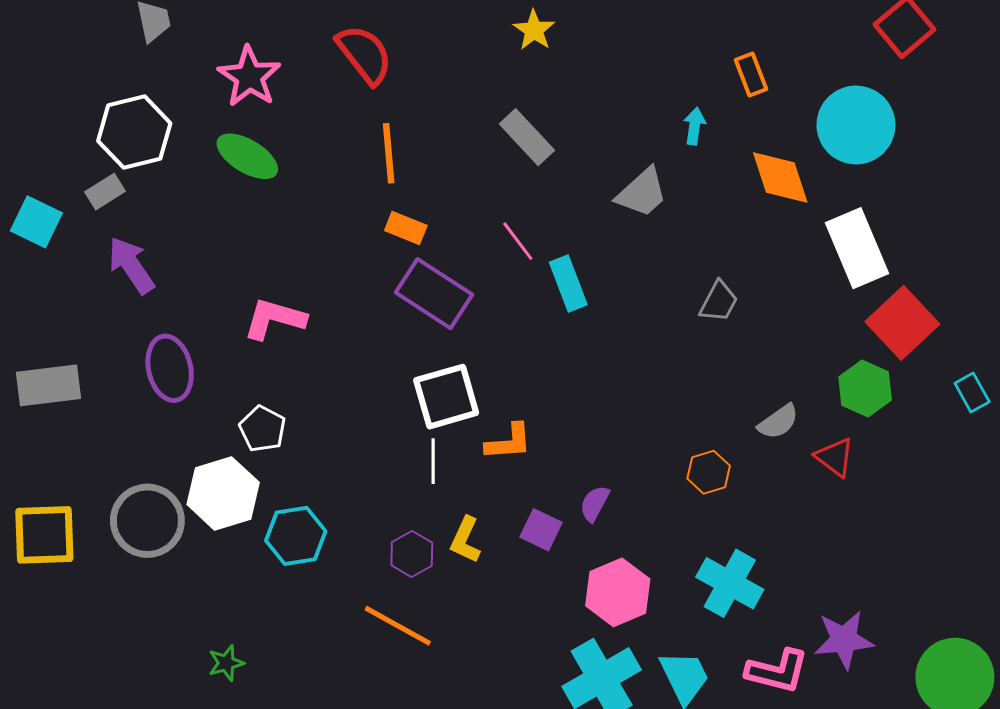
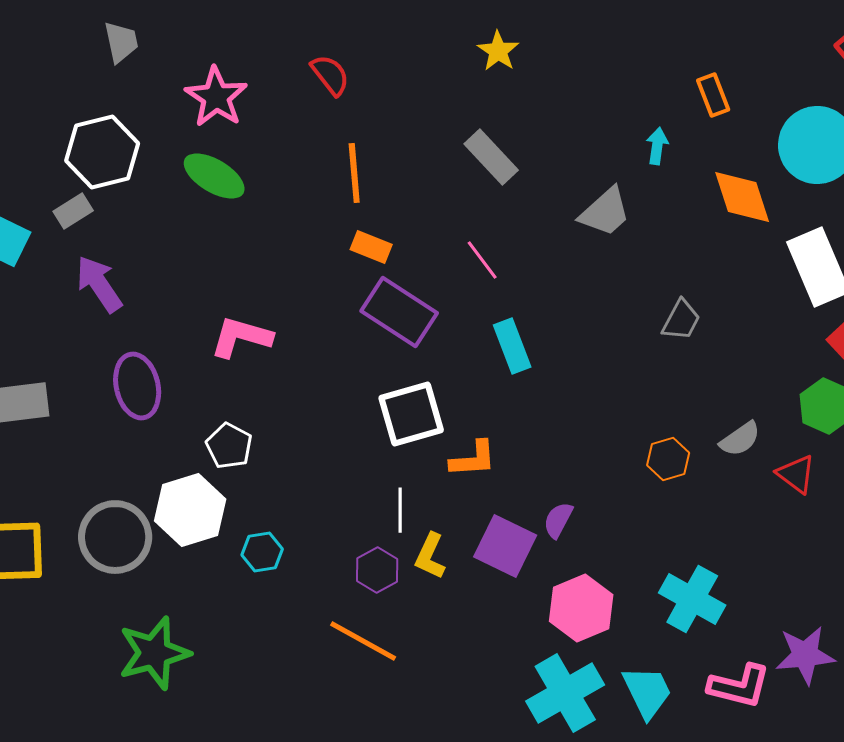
red semicircle: (364, 54) -> (330, 75), size x0.7
cyan rectangle: (568, 283) -> (512, 346), moved
white line: (433, 461) -> (400, 510), moved
orange hexagon: (709, 472) -> (668, 459), moved
purple square: (541, 530) -> (505, 546), size x1.5
cyan hexagon: (296, 536) -> (262, 552), size x0.7
green star: (226, 663) -> (154, 653), moved, size x2.0

